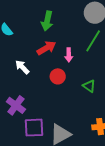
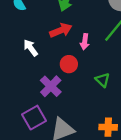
purple cross: (16, 105) -> (51, 86), moved
purple square: (34, 128) -> (34, 118), turned -35

